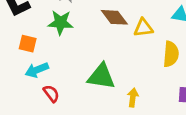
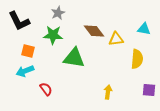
cyan arrow: (37, 70) -> (25, 71), moved
green triangle: (101, 76) -> (74, 58), moved

